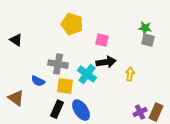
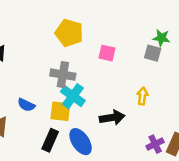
gray square: (148, 40) -> (153, 53), moved
black arrow: (106, 62) -> (112, 118), moved
gray cross: (58, 64) -> (63, 75), moved
cyan cross: (87, 74) -> (73, 96), moved

